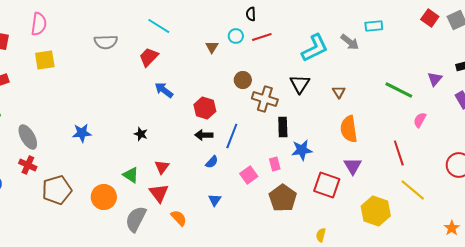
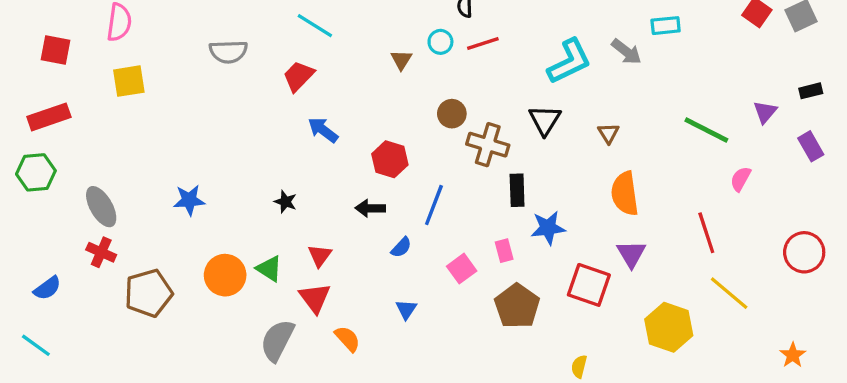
black arrow: (204, 135) -> (370, 208), moved
orange circle: (104, 197) -> (225, 275), moved

